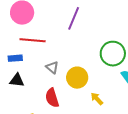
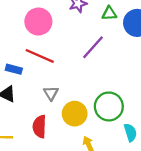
green circle: (113, 54) -> (109, 106), moved

